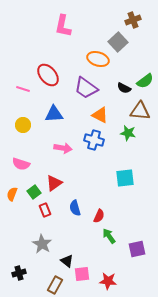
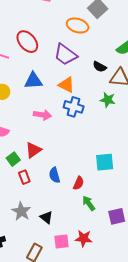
black semicircle: (124, 88) -> (100, 67), moved
orange triangle: (100, 115) -> (66, 85), moved
cyan square: (125, 178) -> (105, 162), moved
black triangle: (67, 261) -> (46, 217), moved
red star: (108, 281) -> (84, 238), moved

